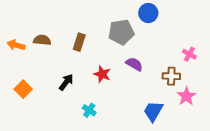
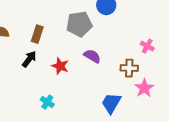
black arrow: (66, 82) -> (29, 59), moved

